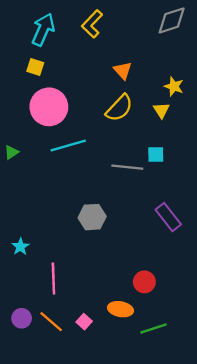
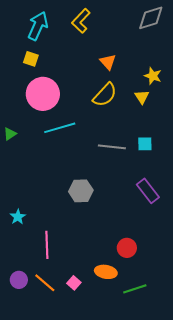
cyan square: (156, 155) -> (145, 144), moved

